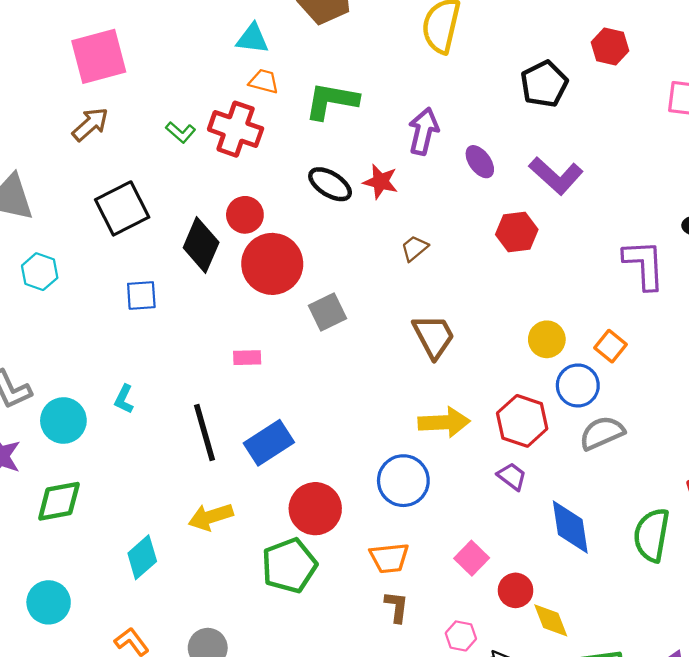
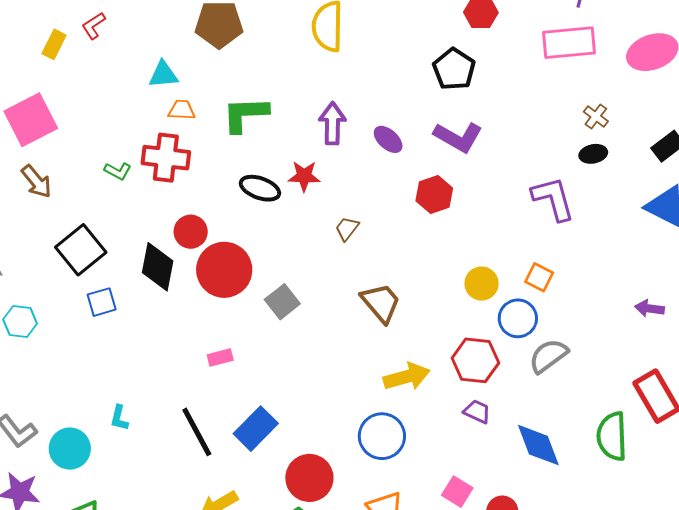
black pentagon: (544, 84) -> (454, 69), moved
brown arrow: (90, 124) -> (36, 181), turned 105
blue square: (141, 295) -> (102, 302), moved

